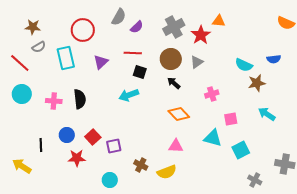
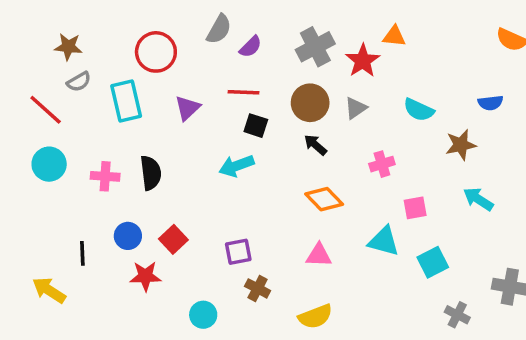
cyan semicircle: (244, 65) -> (419, 110), moved
purple square: (114, 146) -> (238, 252), moved
yellow semicircle: (167, 172) -> (315, 316), moved

